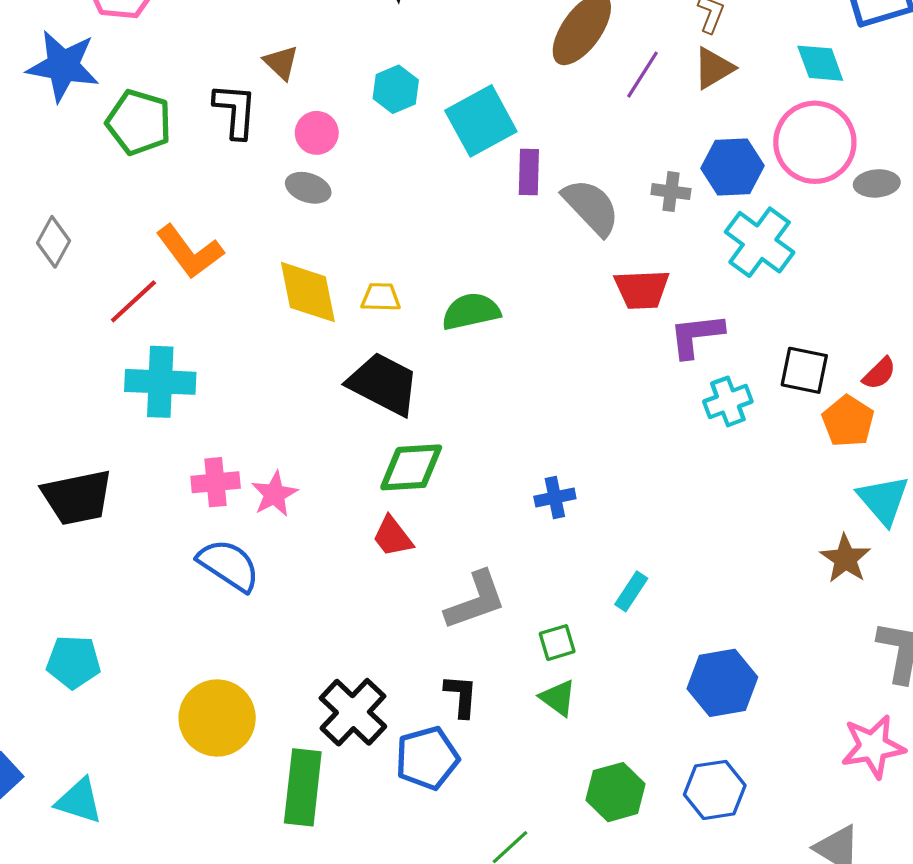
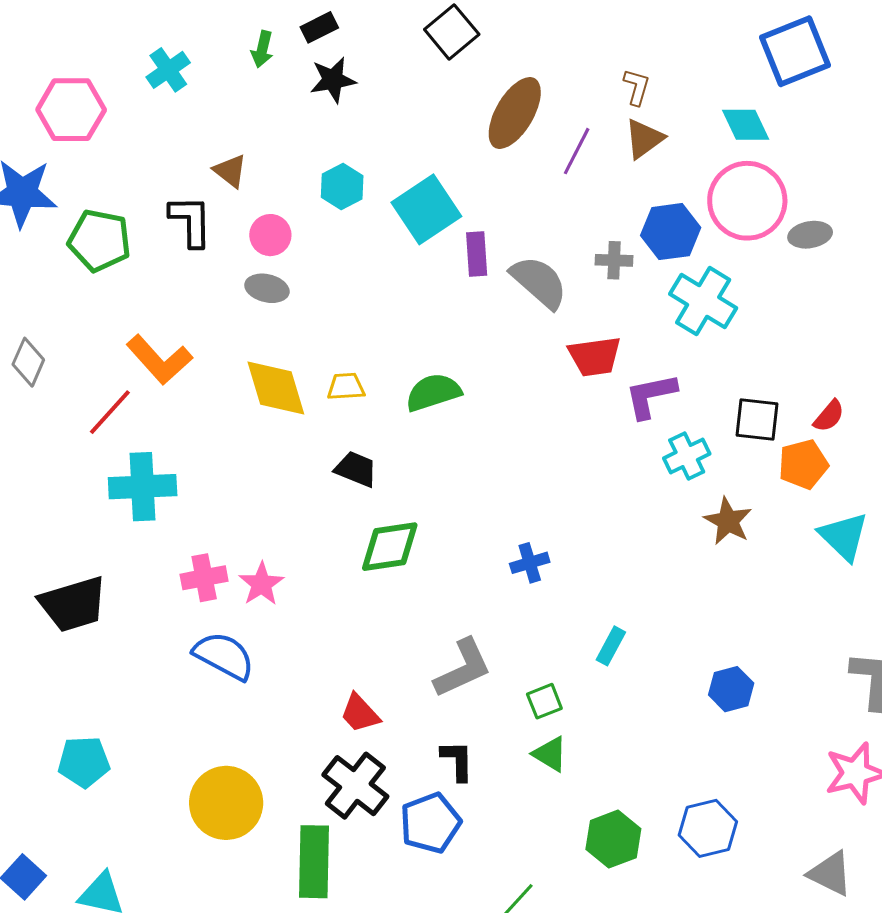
black trapezoid: (383, 384) -> (356, 469), size x0.6
orange pentagon: (848, 421) -> (803, 464), turned 30
red trapezoid: (393, 537) -> (360, 713), moved
brown star: (845, 559) -> (728, 521), moved
blue hexagon: (722, 683) -> (731, 689), moved, size x0.7

